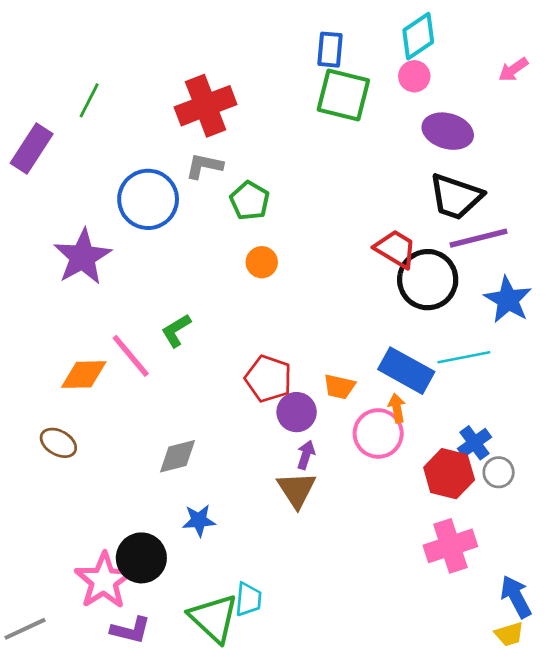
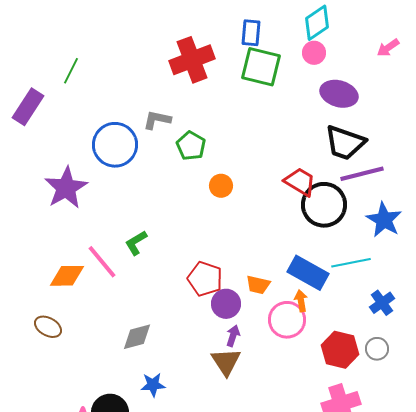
red cross: (206, 106) -> (192, 60), moved
orange circle: (262, 262) -> (221, 186), moved
blue cross: (474, 443) -> (382, 303), moved

